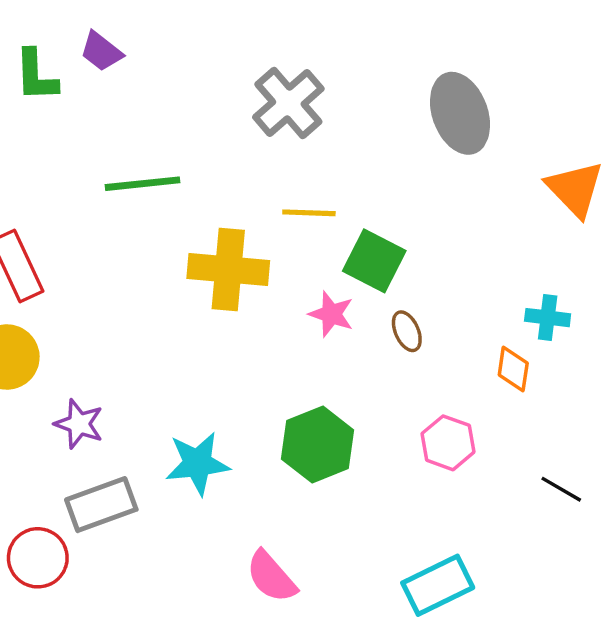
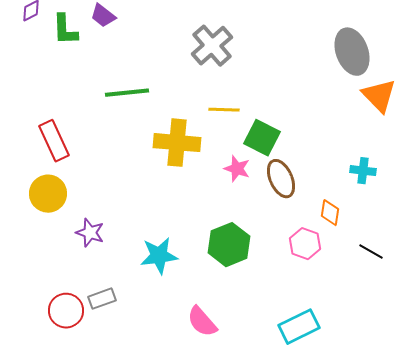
gray ellipse: (460, 113) -> (352, 52), moved
brown ellipse: (407, 331) -> (281, 179), size x1.6
orange diamond: (513, 369) -> (330, 213), moved
black line: (561, 489) -> (371, 252), moved
gray rectangle: (101, 505) -> (102, 299), moved, size x0.7

